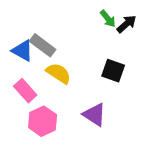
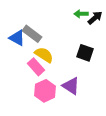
green arrow: (108, 19) -> (81, 14), turned 128
pink rectangle: (25, 91) -> (36, 67), moved
pink hexagon: (43, 121) -> (45, 91), moved

